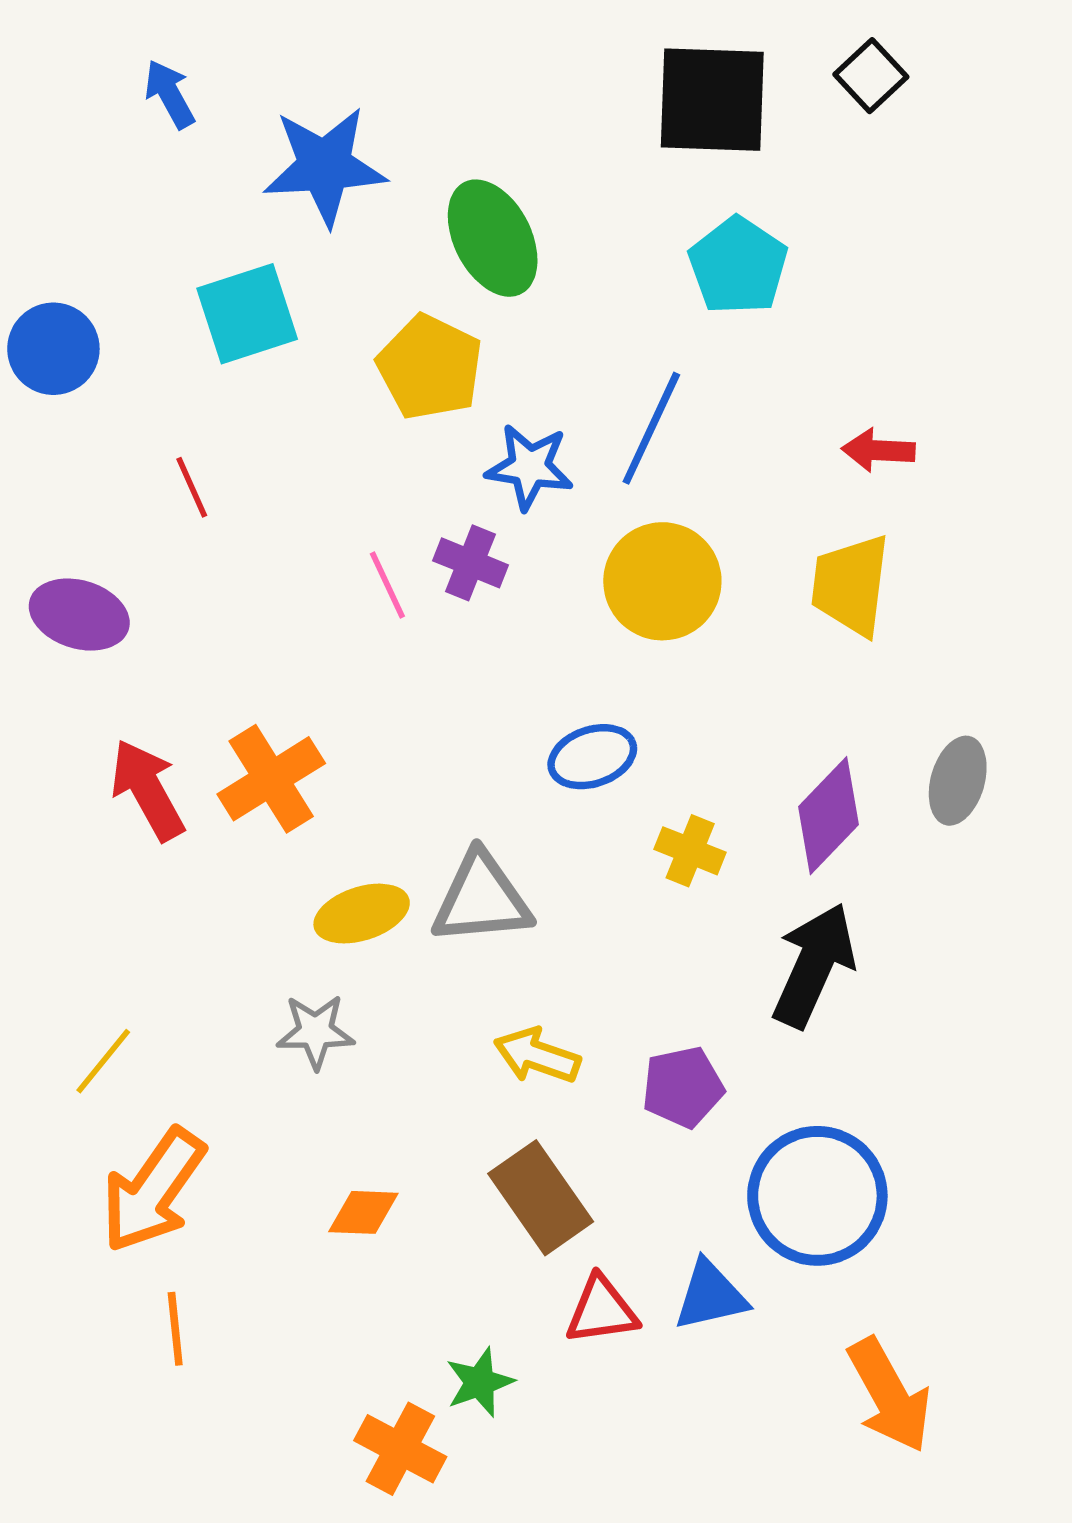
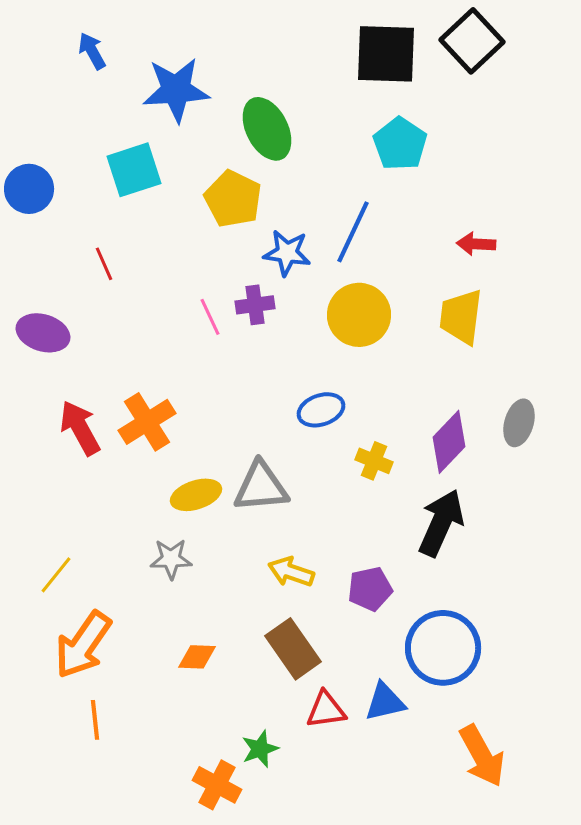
black square: (871, 76) -> (472, 41), size x1.6
purple cross: (470, 563) -> (255, 305), turned -30

